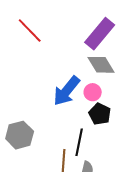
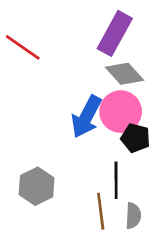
pink circle: (93, 92) -> (121, 112), size x1.8

